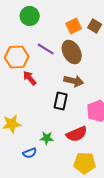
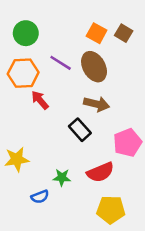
green circle: (30, 16) -> (26, 33), moved
orange square: (74, 26) -> (97, 33), turned -35
black rectangle: (61, 101) -> (80, 130), turned -54

